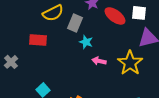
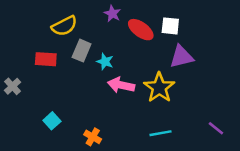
gray rectangle: (75, 23) -> (82, 51), moved
pink arrow: (99, 61) -> (121, 85), size x1.5

